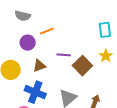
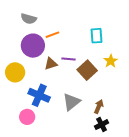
cyan rectangle: (105, 30) -> (97, 36), moved
purple circle: (28, 43) -> (33, 46), size x1.5
brown triangle: (39, 66) -> (51, 64), moved

